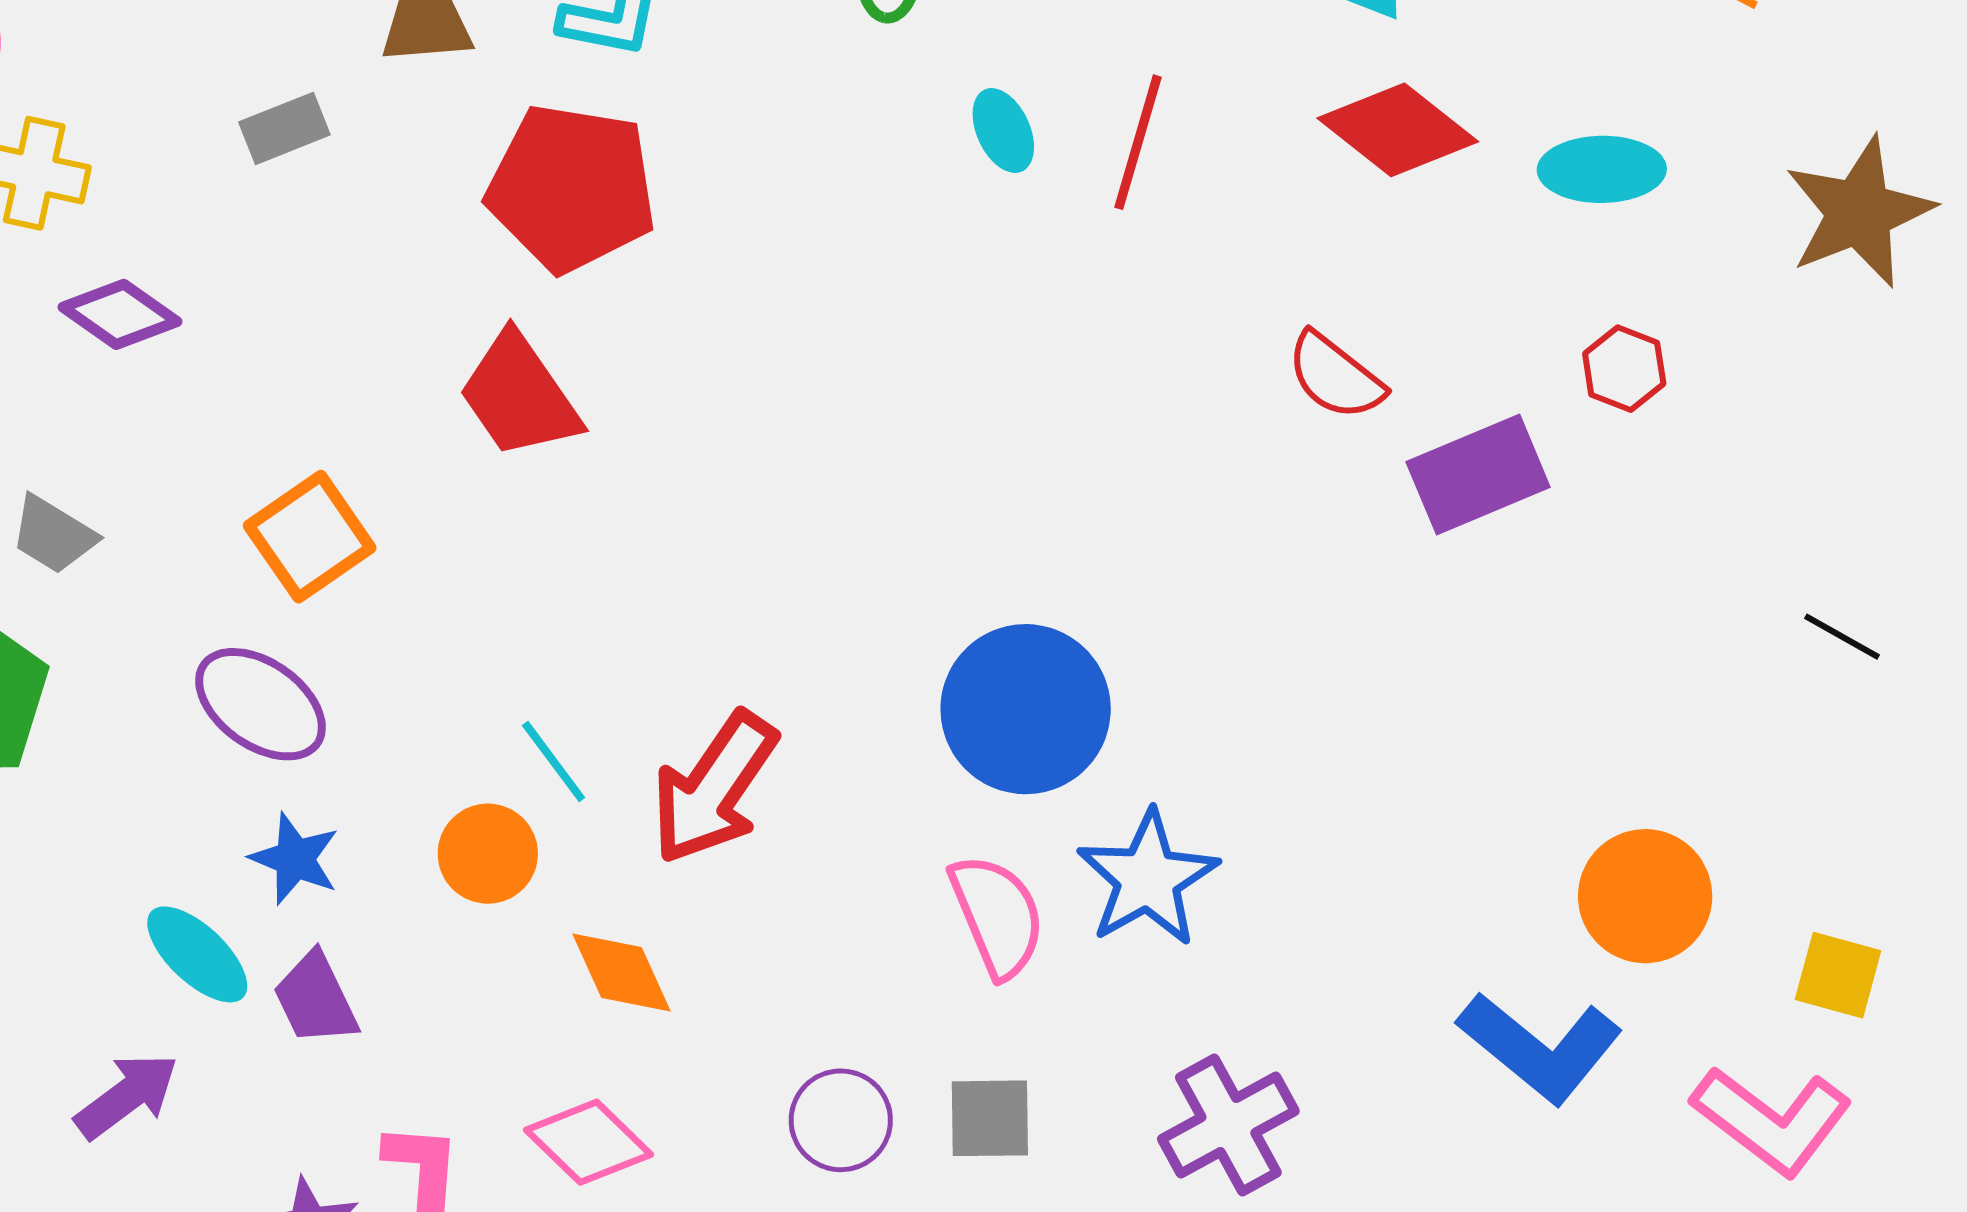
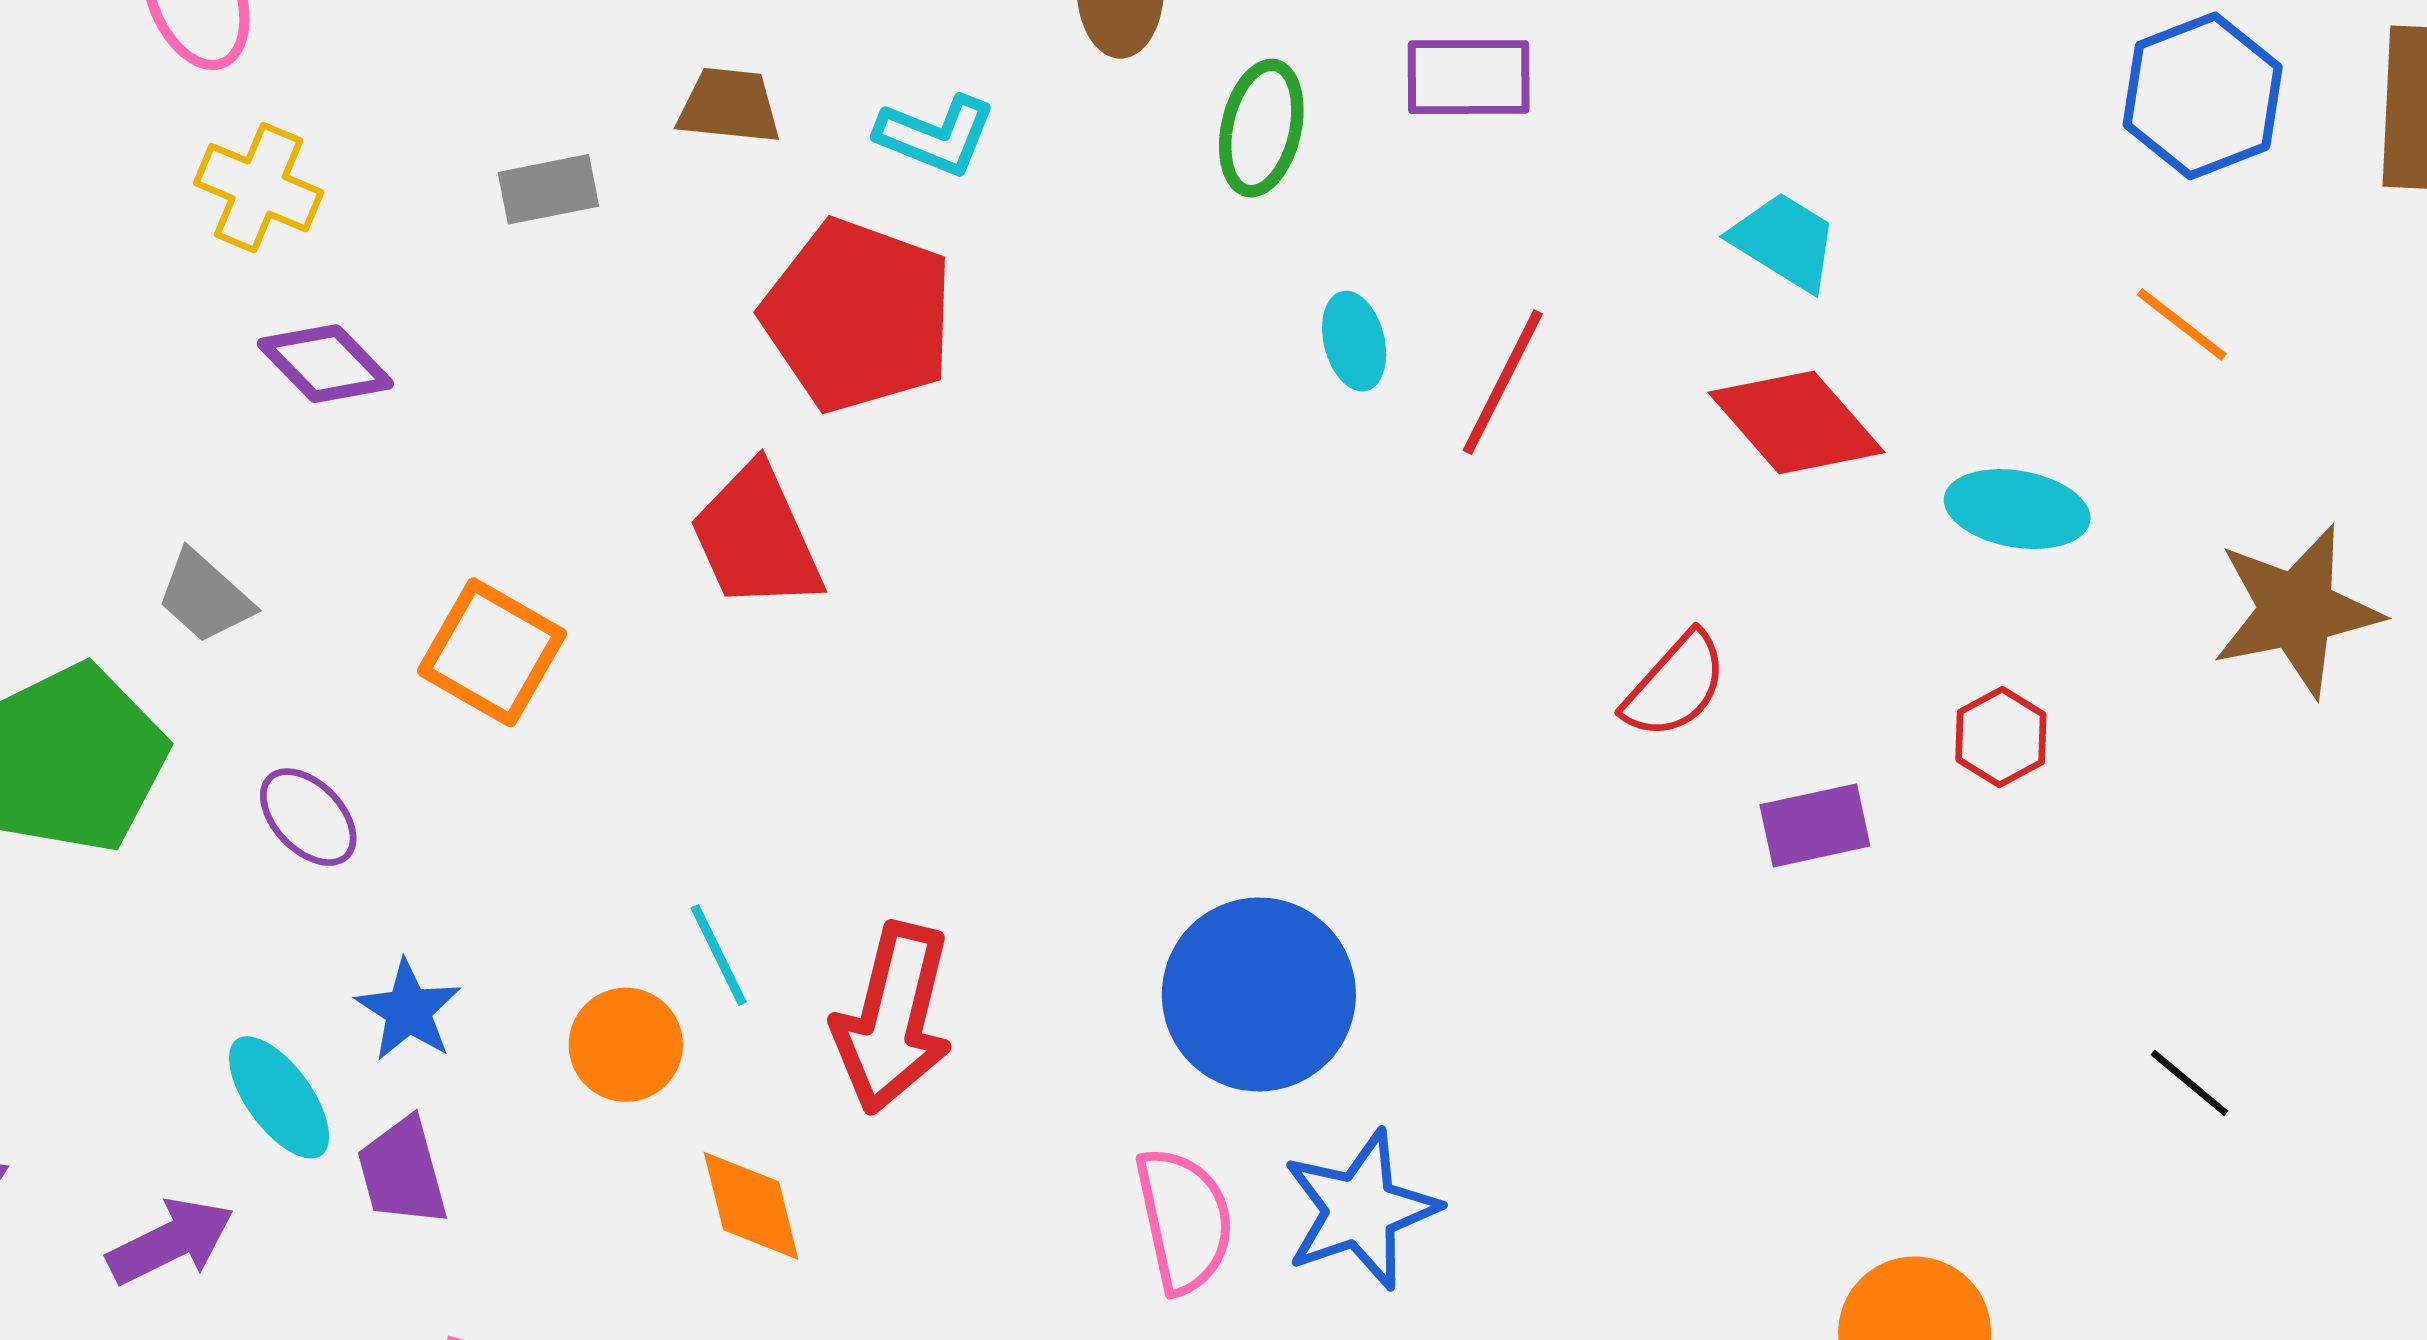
red semicircle: (1335, 376) -> (1675, 685), turned -97
purple rectangle: (1478, 475) -> (1815, 825), size x0.7
orange square: (310, 537) -> (492, 652), turned -36
purple ellipse: (261, 704) -> (308, 817), moved, size x0.7
red arrow: (714, 788) -> (893, 1018), turned -31

